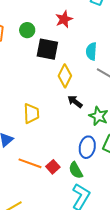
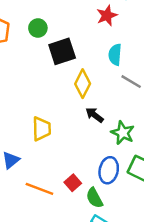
red star: (64, 19) -> (107, 16), moved
black square: (47, 49) -> (62, 51), turned -30
red square: (53, 167) -> (73, 183), moved

